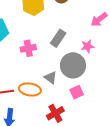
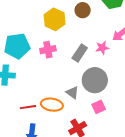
pink star: (88, 46) -> (102, 48), moved
pink cross: (28, 48) -> (48, 50), moved

